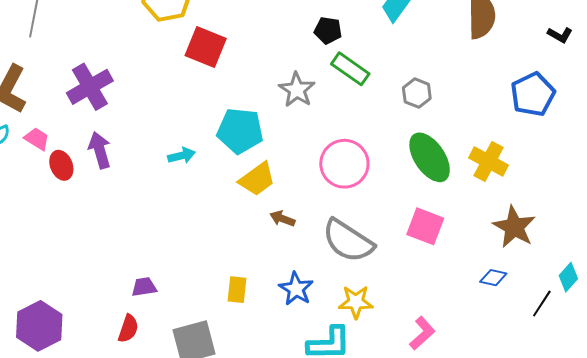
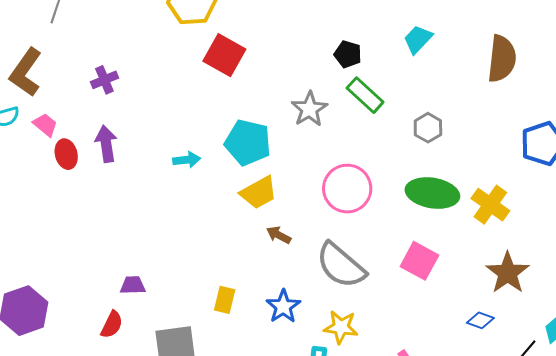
purple cross: (90, 87) -> (104, 80), size x0.6
green ellipse: (430, 157) -> (432, 193), turned -54

